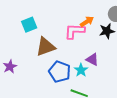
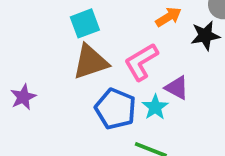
cyan square: (29, 25) -> (85, 23), moved
pink L-shape: (75, 31) -> (141, 62), moved, turned -35

